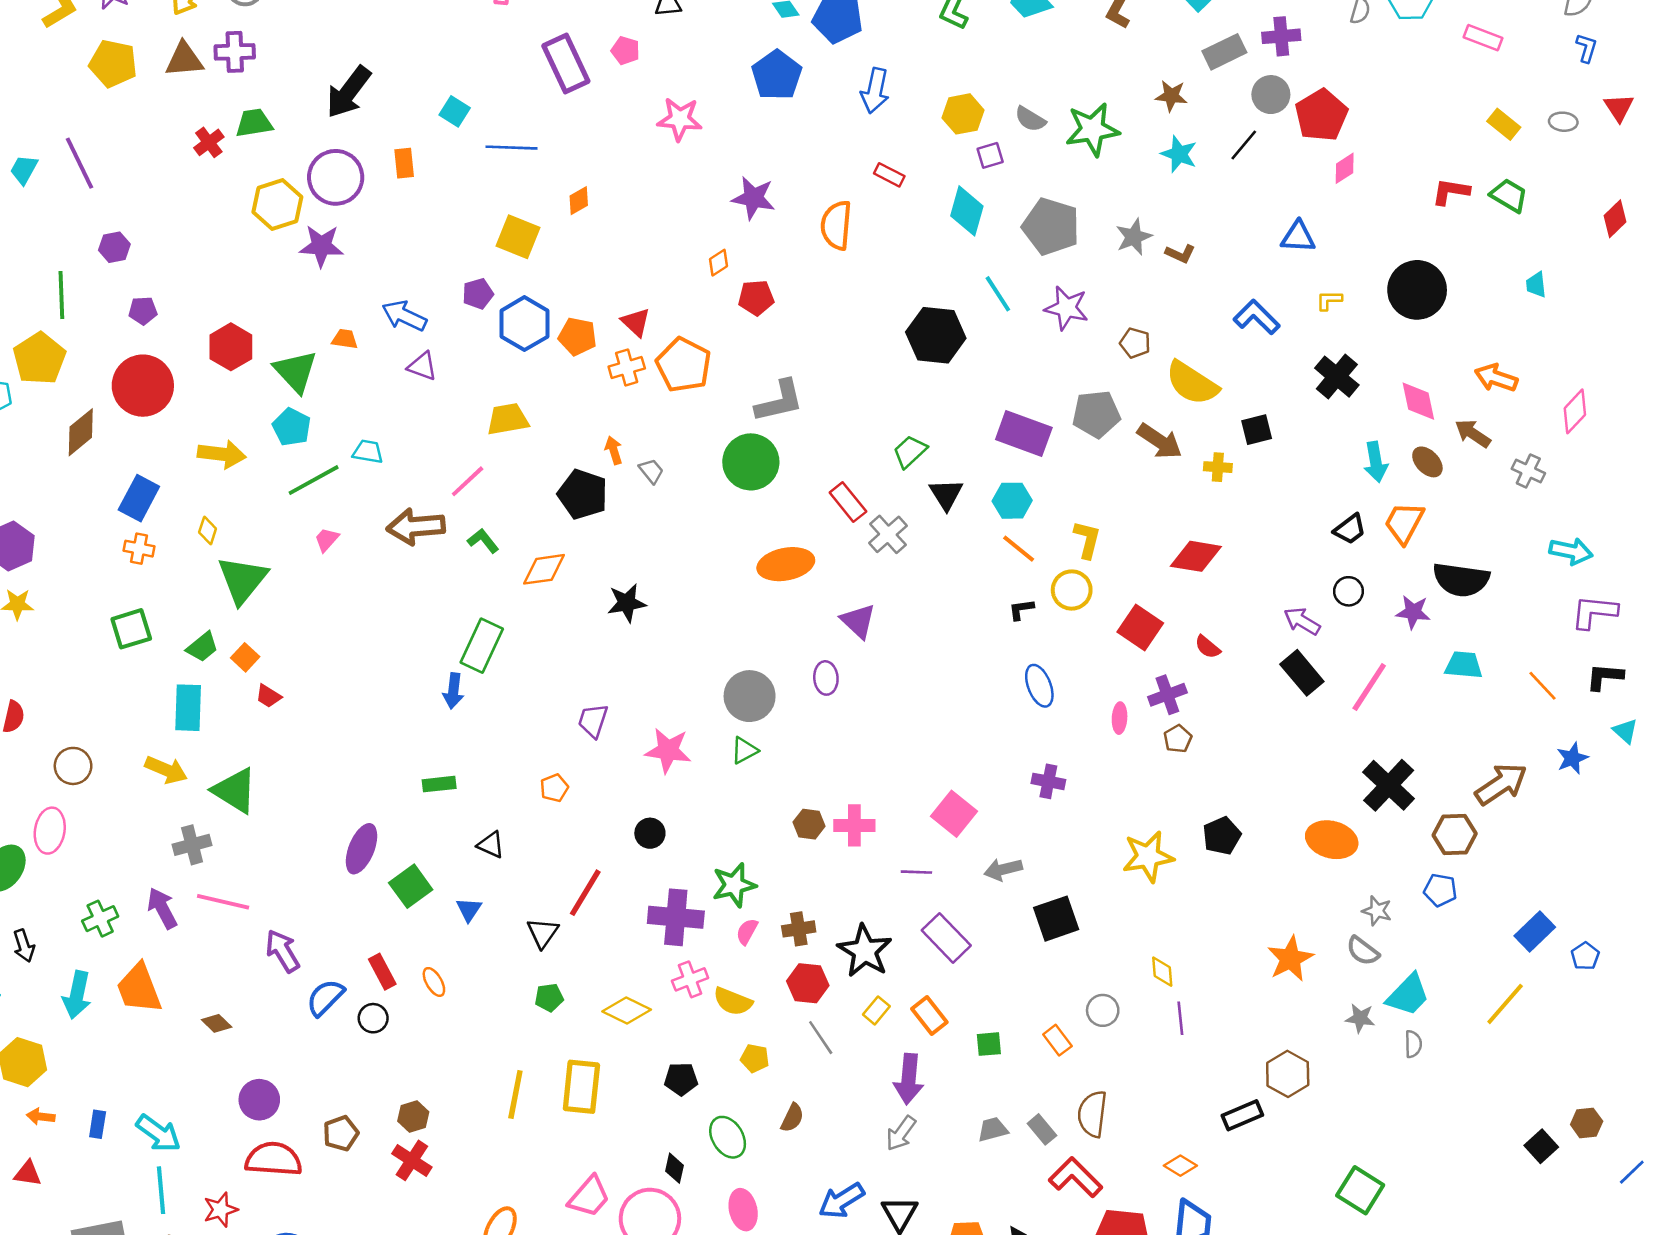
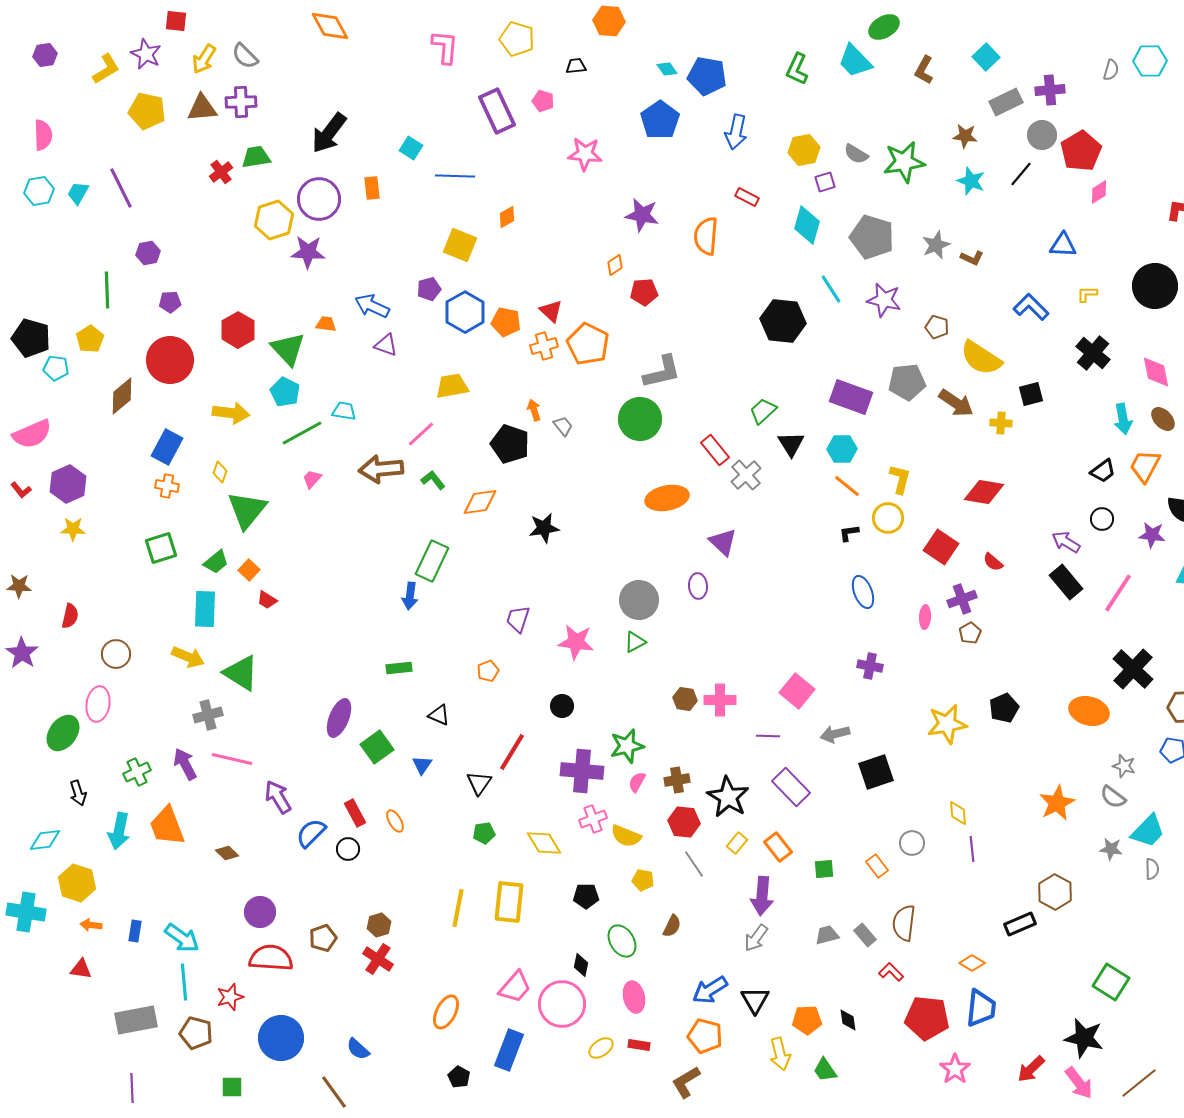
yellow pentagon: (39, 358) -> (90, 339), size x0.7
yellow diamond: (627, 1010) -> (544, 843), turned 33
red L-shape: (1076, 1177) -> (891, 972), size x0.6

